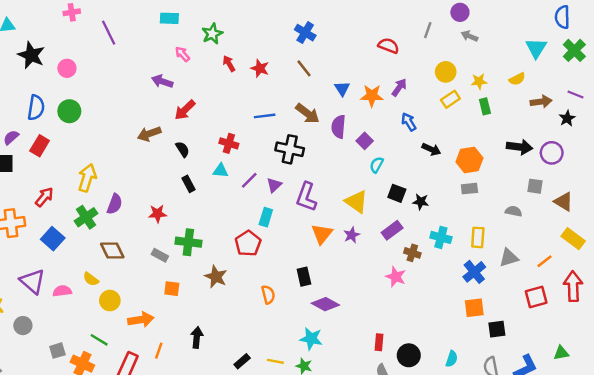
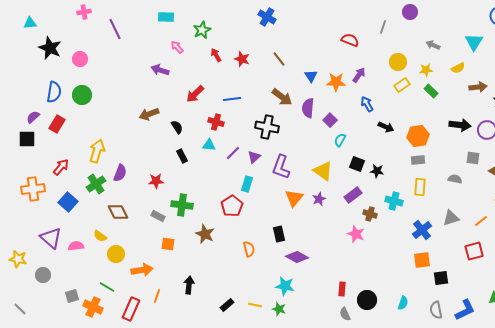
blue cross: (305, 33) -> (267, 17), moved
gray arrow: (469, 36) -> (433, 45), moved
green rectangle: (485, 106) -> (431, 91), turned -32
red arrow: (185, 110) -> (195, 94), moved
blue line: (265, 116) -> (232, 99), moved
yellow rectangle: (478, 237) -> (420, 187), moved

